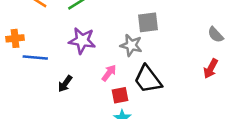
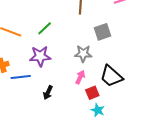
purple star: (82, 41) -> (40, 56), moved
gray star: (131, 45) -> (83, 54), moved

